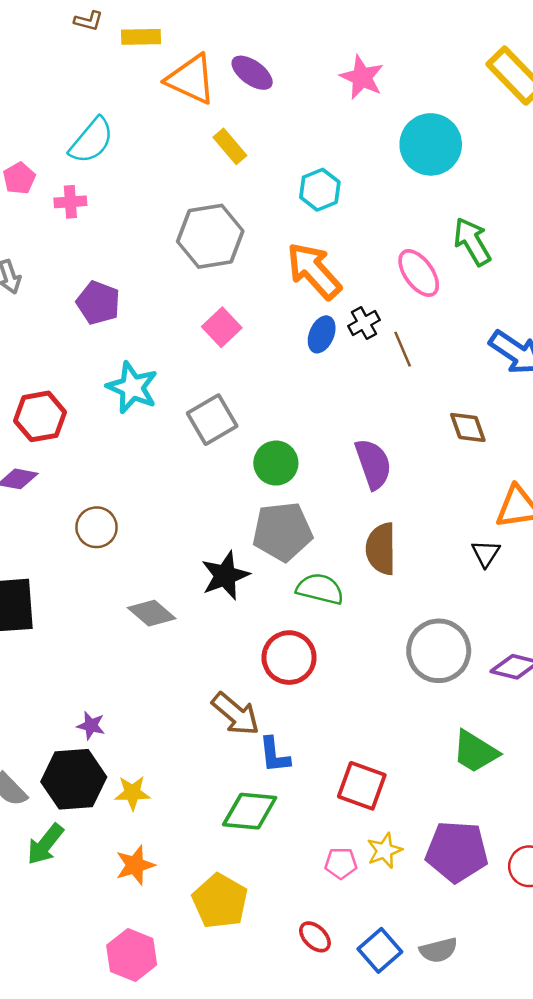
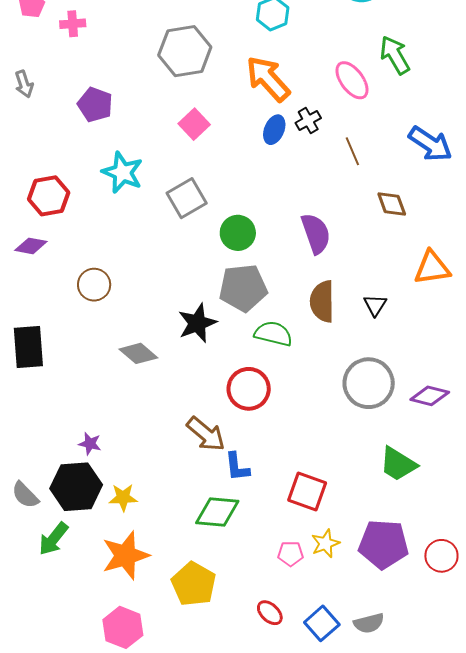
brown line: (403, 349) -> (352, 151), moved
black triangle: (486, 553) -> (375, 305), moved
orange star: (135, 865) -> (125, 555), size x1.5

